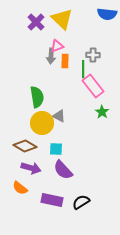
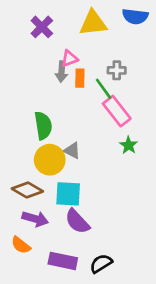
yellow triangle: (62, 19) -> (93, 23), moved, turned -50
green line: (83, 69) -> (104, 89), turned -36
cyan square: (56, 149) -> (68, 194), size x1.5

